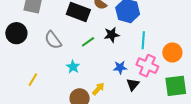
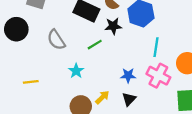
black star: (112, 35) -> (113, 26), moved
yellow line: (33, 80) -> (31, 82), turned 48
black triangle: (133, 84) -> (129, 99), moved

